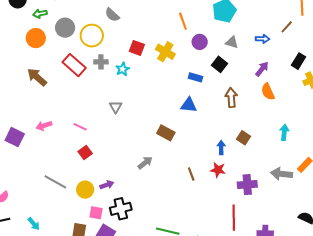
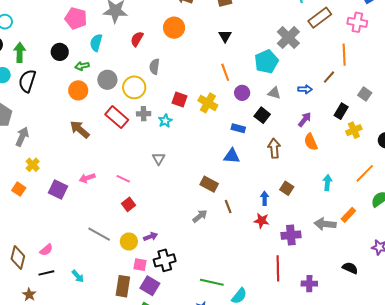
gray semicircle: (112, 15) -> (154, 67), turned 56
gray arrow: (145, 163) -> (200, 216), moved
brown line: (191, 174) -> (228, 207), moved

